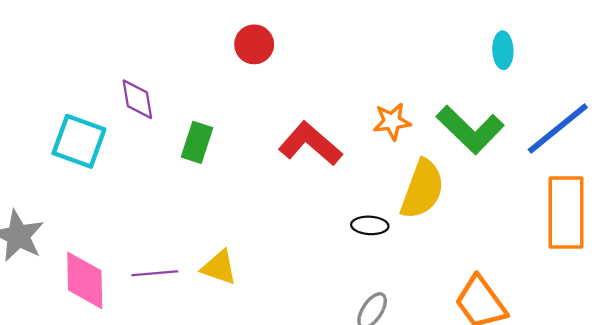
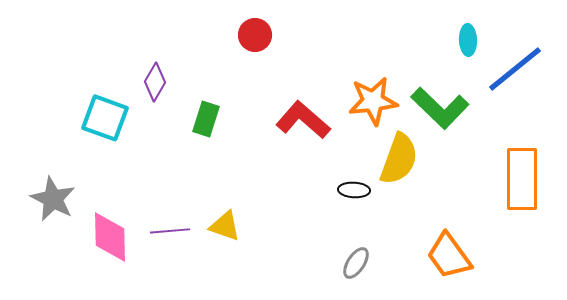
purple diamond: (137, 99) -> (155, 82), turned 39
orange star: (392, 121) -> (373, 101), size x1.5
blue line: (558, 128) -> (515, 69), moved

